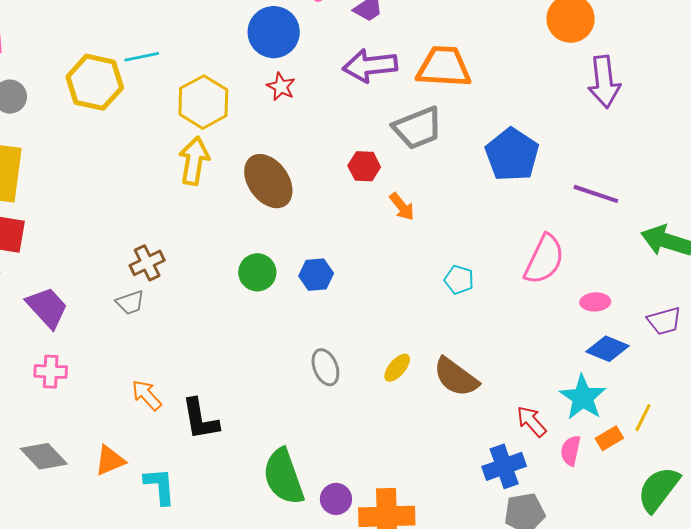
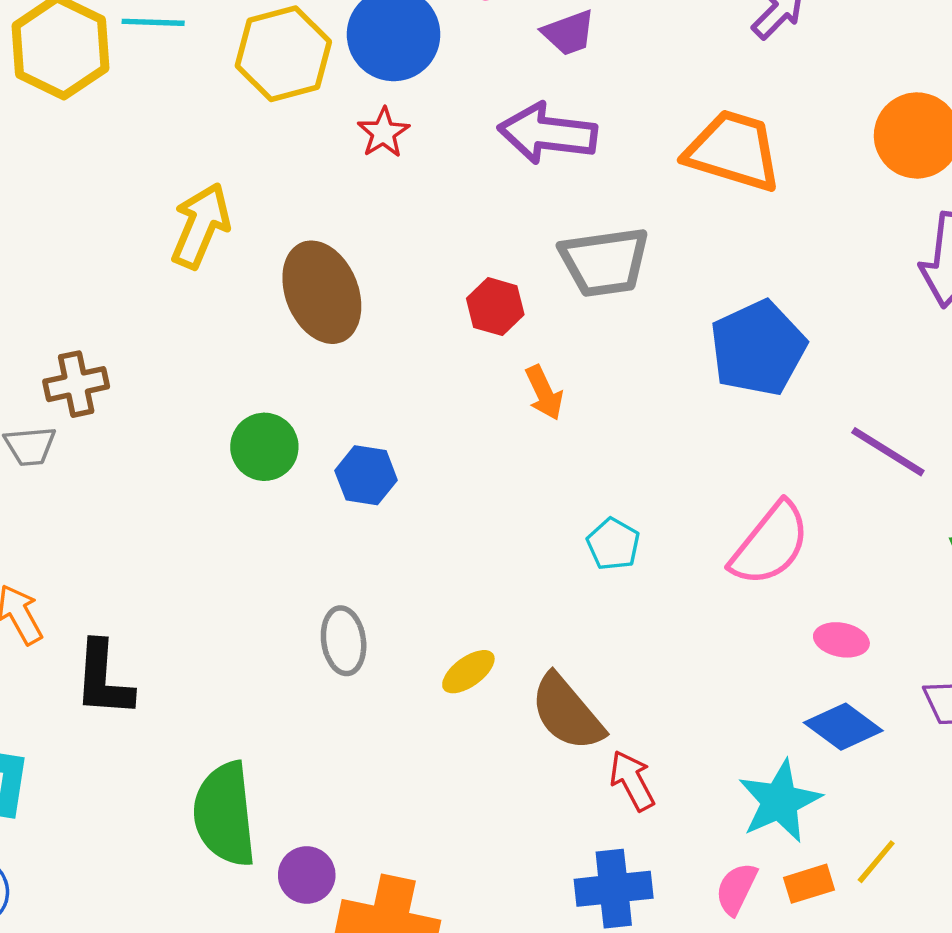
orange trapezoid: (444, 67) -> (733, 151), moved
yellow hexagon: (203, 102) -> (283, 54), moved
red arrow: (531, 421) -> (632, 781), moved

